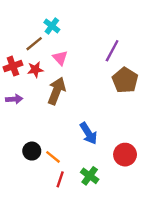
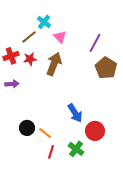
pink triangle: (60, 58) -> (60, 37), moved
brown arrow: (57, 91) -> (54, 64), moved
red circle: (125, 155) -> (95, 131), moved

